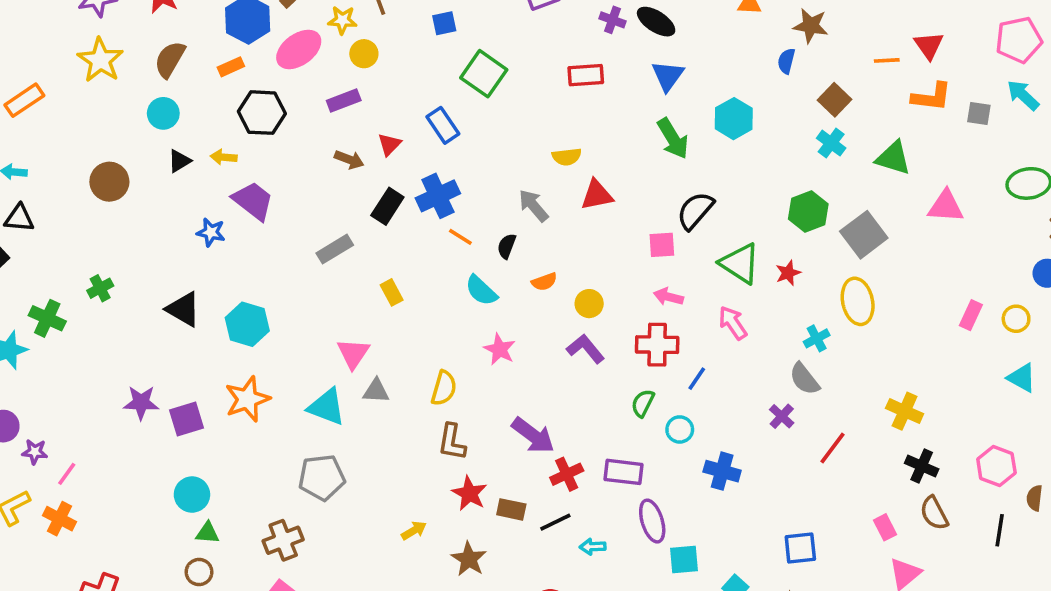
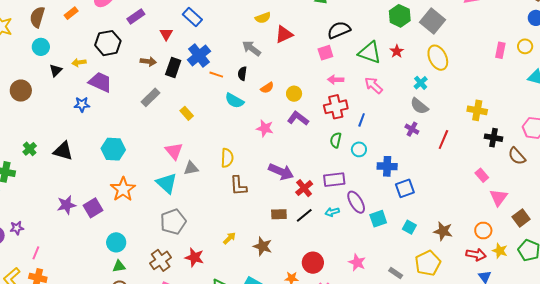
black hexagon: (262, 113) -> (108, 43), moved
brown arrow: (349, 160) -> (148, 61), moved
black semicircle: (695, 211) -> (339, 30), turned 40
black triangle: (183, 309) -> (63, 151), moved
pink star: (500, 349) -> (265, 128), moved
cyan triangle: (327, 407) -> (167, 183), turned 35
purple star: (35, 452) -> (17, 228), moved
red star: (469, 493) -> (194, 257), moved
cyan circle: (192, 495) -> (116, 242), moved
brown semicircle: (934, 513) -> (517, 156), moved
cyan arrow: (593, 547) -> (332, 212), moved
blue square: (800, 548) -> (405, 188), moved

